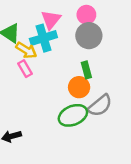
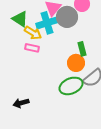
gray circle: (89, 36) -> (67, 17), moved
pink rectangle: (25, 69) -> (32, 48), turned -48

